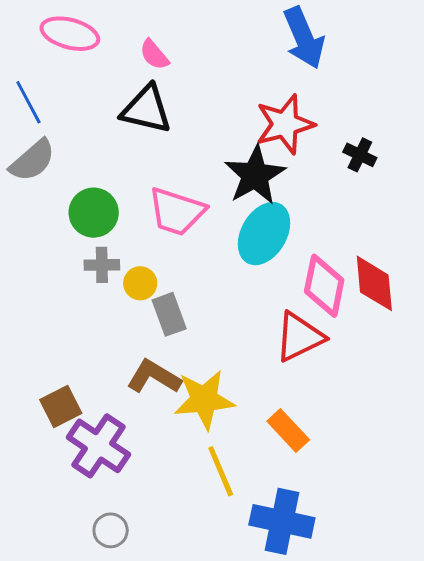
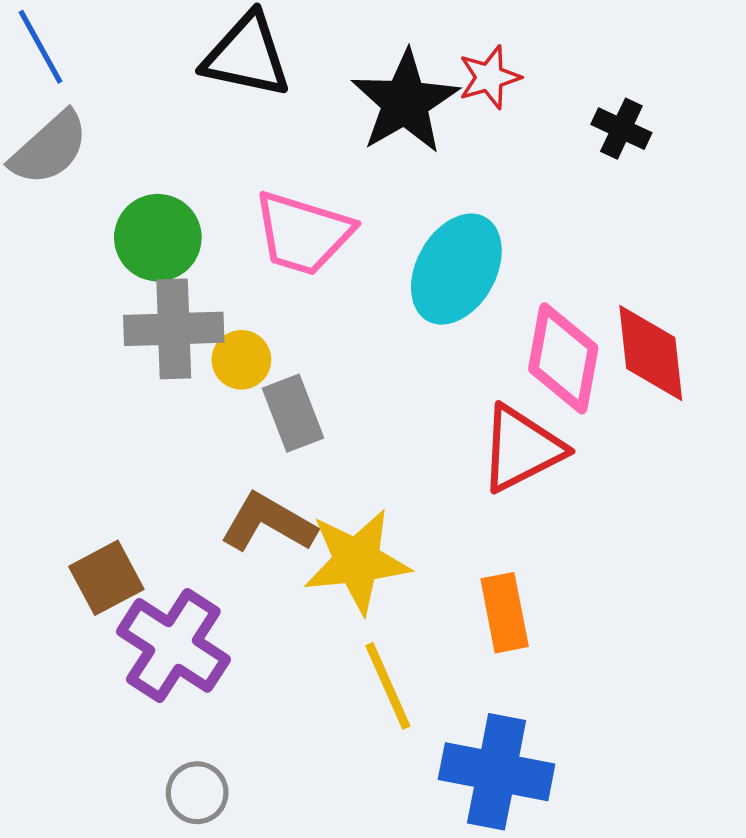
red star: (285, 124) -> (489, 77), size x0.6
black star: (255, 175) -> (405, 102), moved
gray cross: (102, 265) -> (174, 329), size x1.6
orange rectangle: (288, 431) -> (505, 613), turned 33

